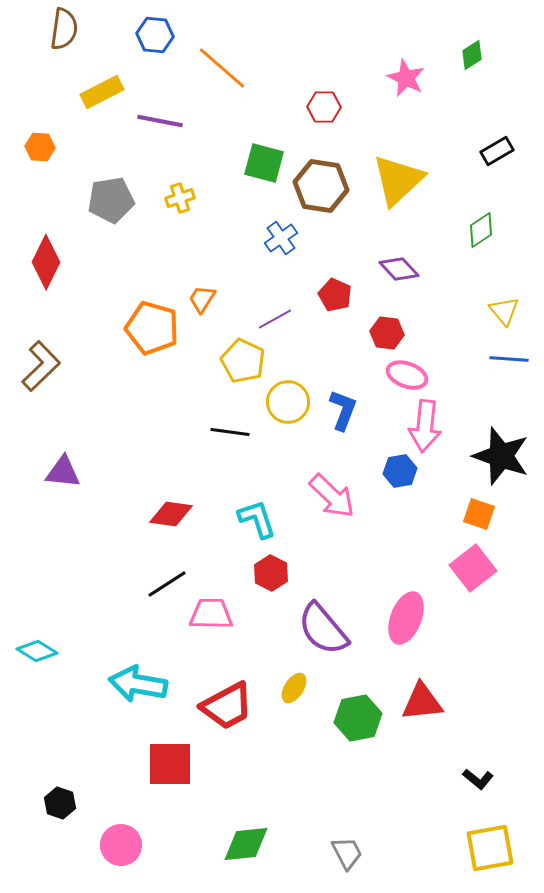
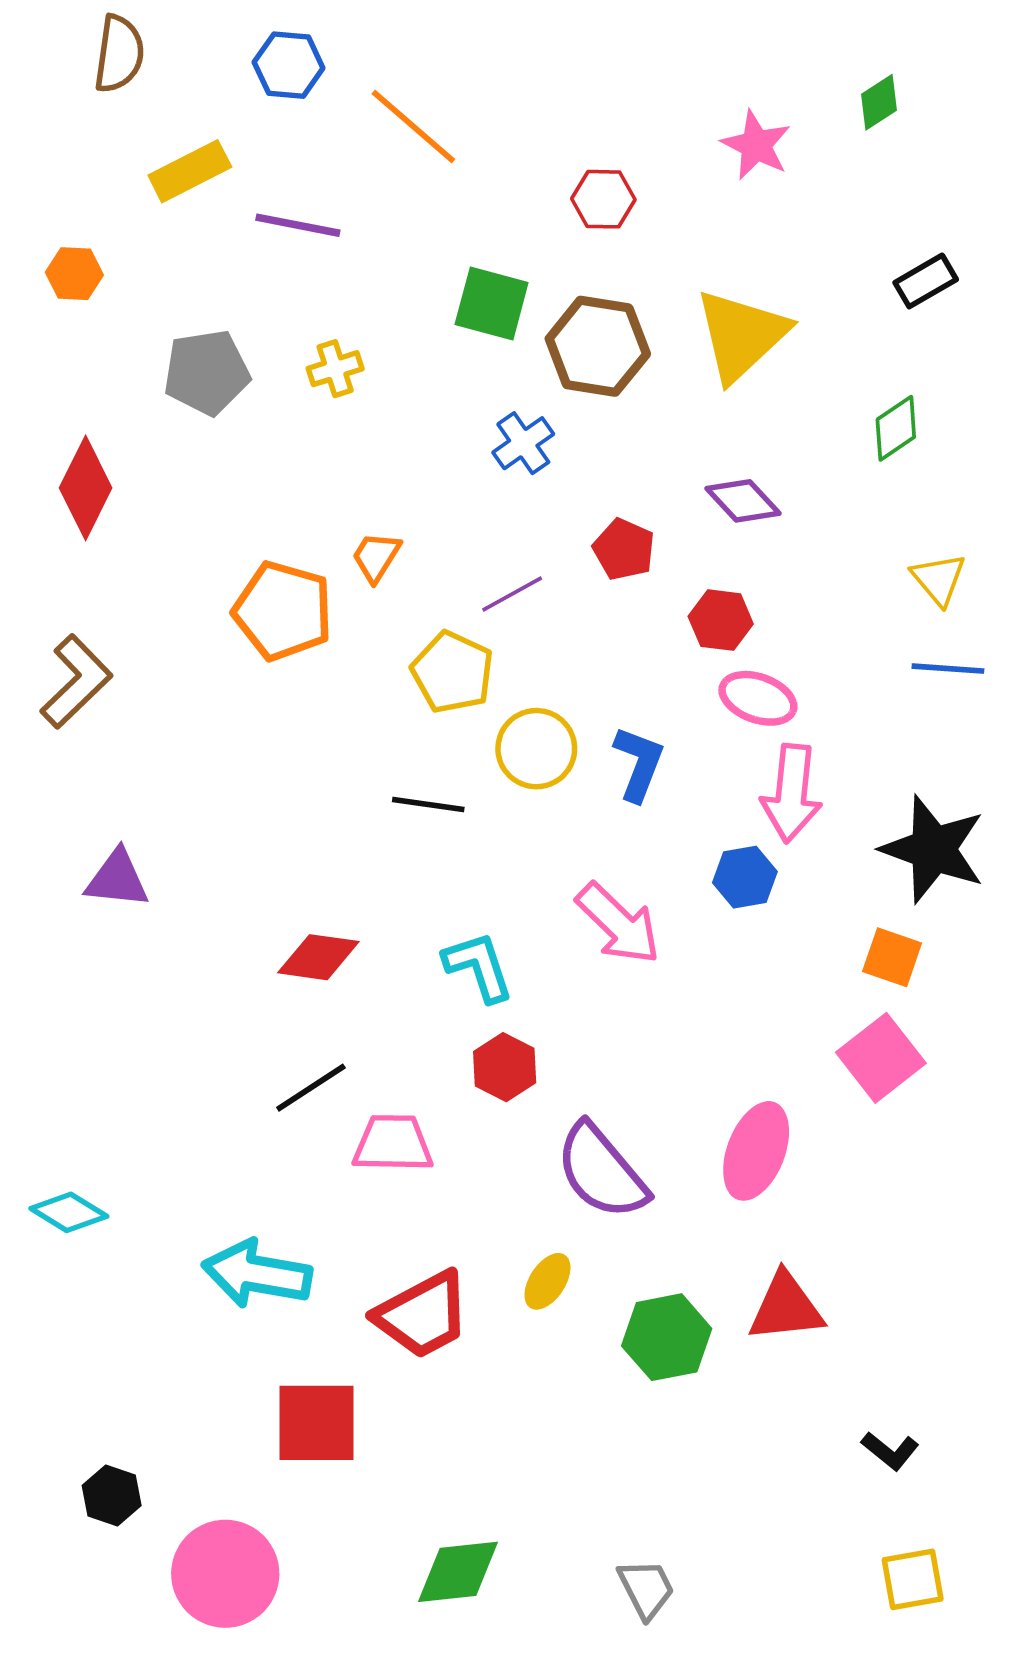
pink circle: (121, 845) -> (225, 1574), size x1.4
yellow square: (490, 848) -> (913, 1579), size x0.7

